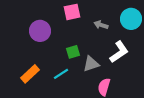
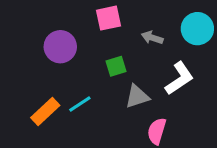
green square: (73, 52) -> (116, 66), moved
cyan line: (61, 74) -> (80, 104), moved

